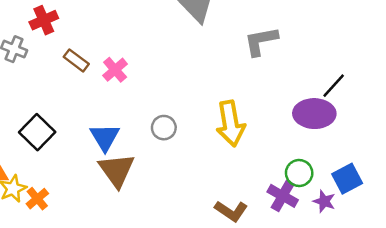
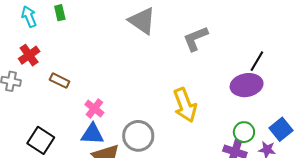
pink cross: (115, 70) -> (94, 108), moved
gray circle: (164, 128) -> (138, 136), moved, size x1.6
blue triangle: (105, 137) -> (92, 134), turned -45

